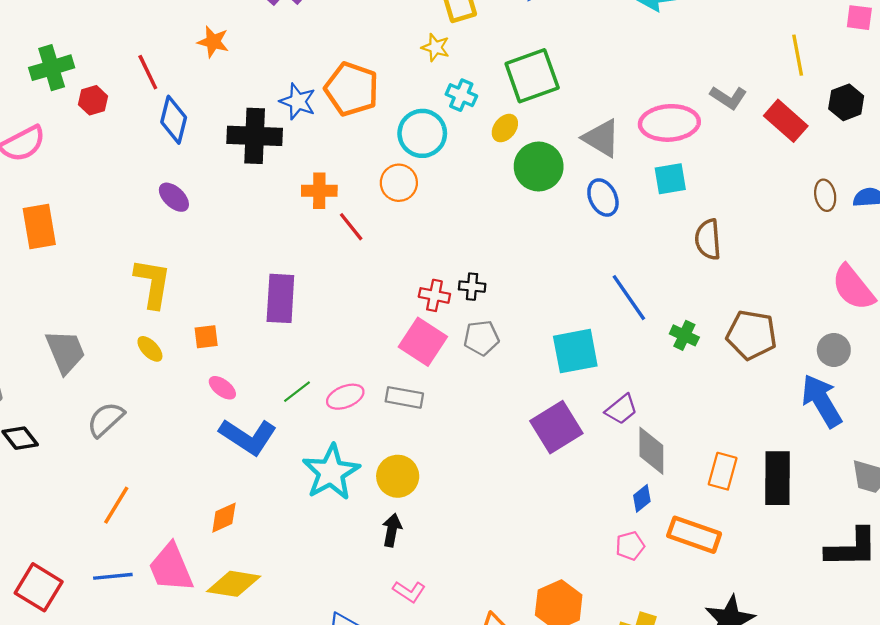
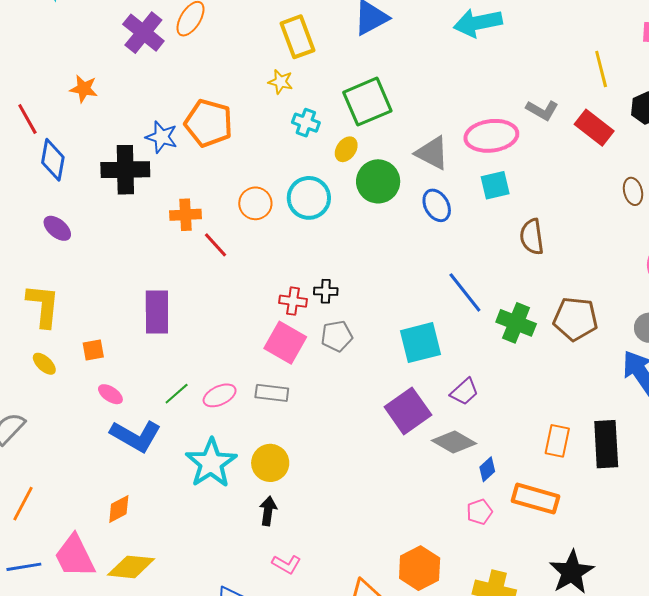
cyan circle: (422, 133) -> (309, 198), moved
green cross: (684, 335) -> (516, 323), size x1.5
gray diamond: (651, 451) -> (454, 442), moved, turned -57

